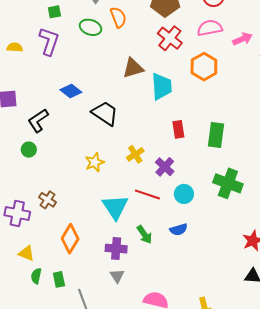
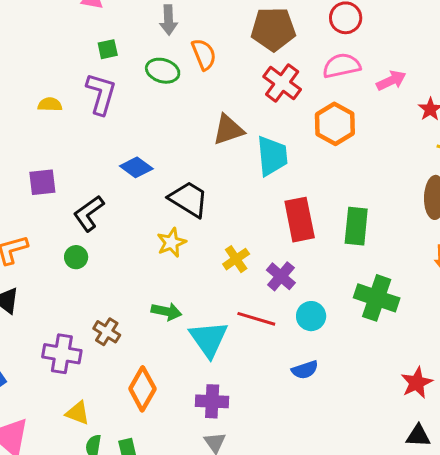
red rectangle: (178, 129) -> (300, 220), size x1.6
yellow star: (95, 162) -> (171, 242), moved
green arrow: (144, 235) -> (167, 311), moved, turned -42

